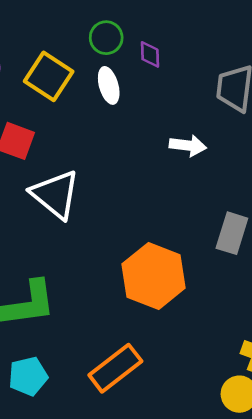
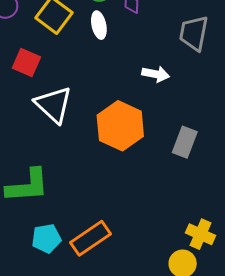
orange hexagon: (154, 276) -> (120, 126), moved
cyan pentagon: (28, 376) -> (46, 238), moved

